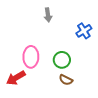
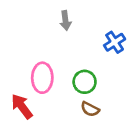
red arrow: (16, 78) -> (22, 106), turned 84

